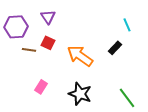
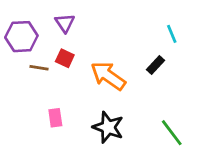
pink rectangle: (41, 87) -> (55, 118), turned -40

